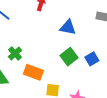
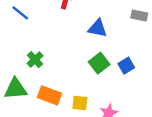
orange rectangle: (33, 72) -> (50, 95), moved

